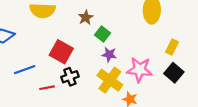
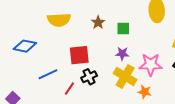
green square: (103, 34) -> (123, 29), moved, turned -32
red square: (61, 52) -> (79, 55), turned -30
red line: (47, 88) -> (69, 89), turned -40

